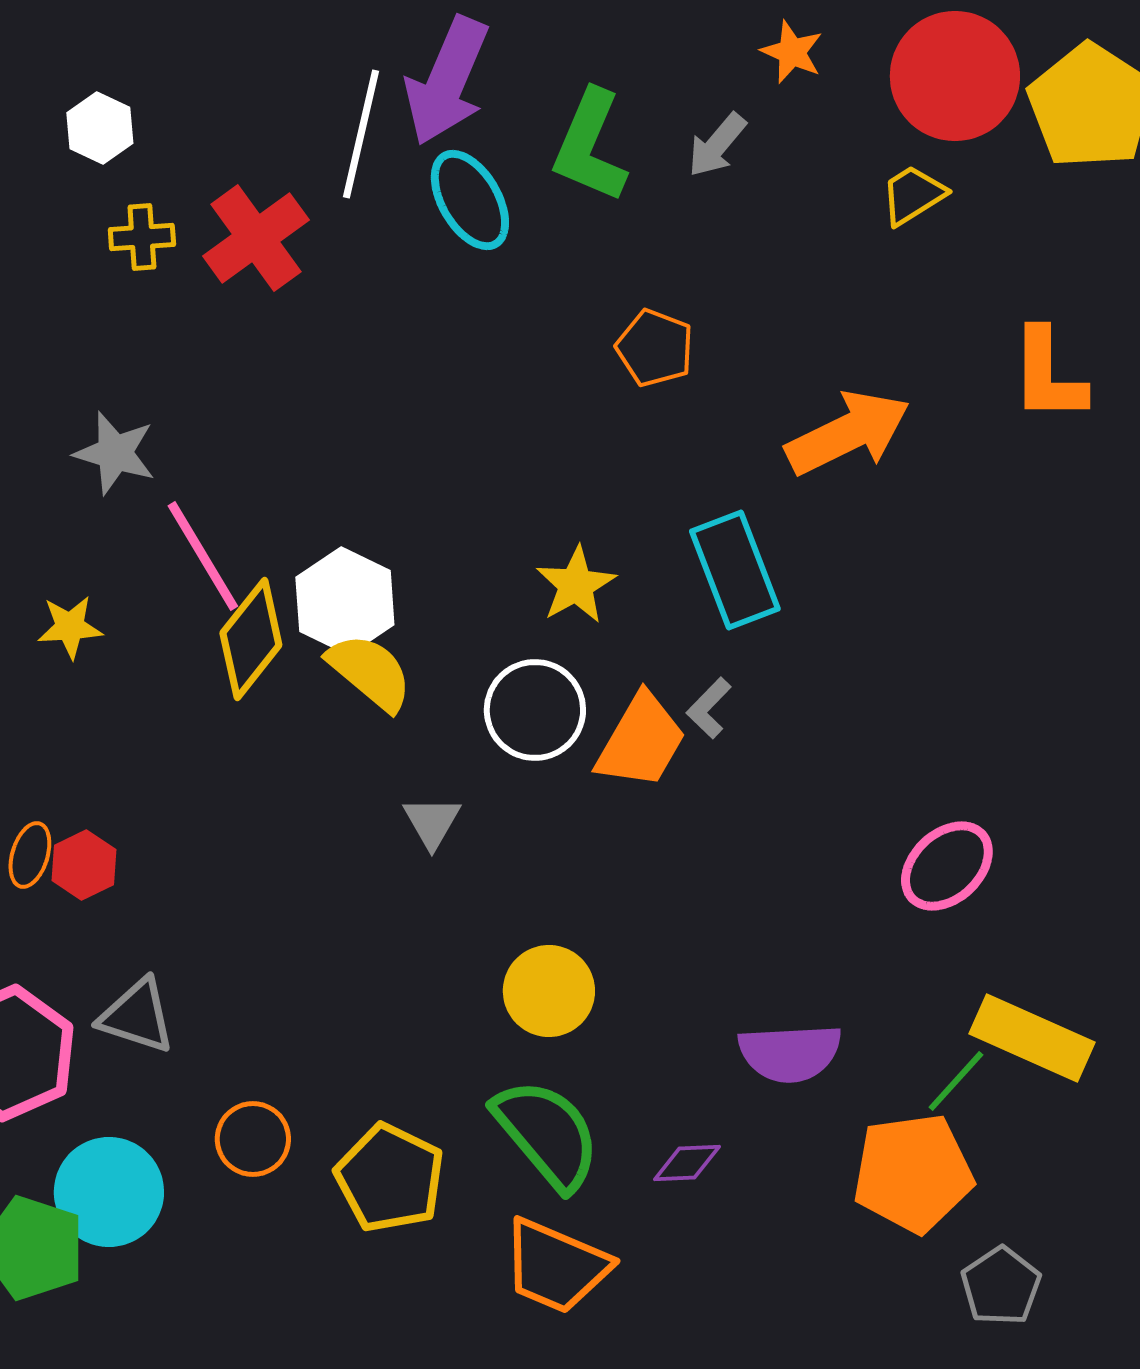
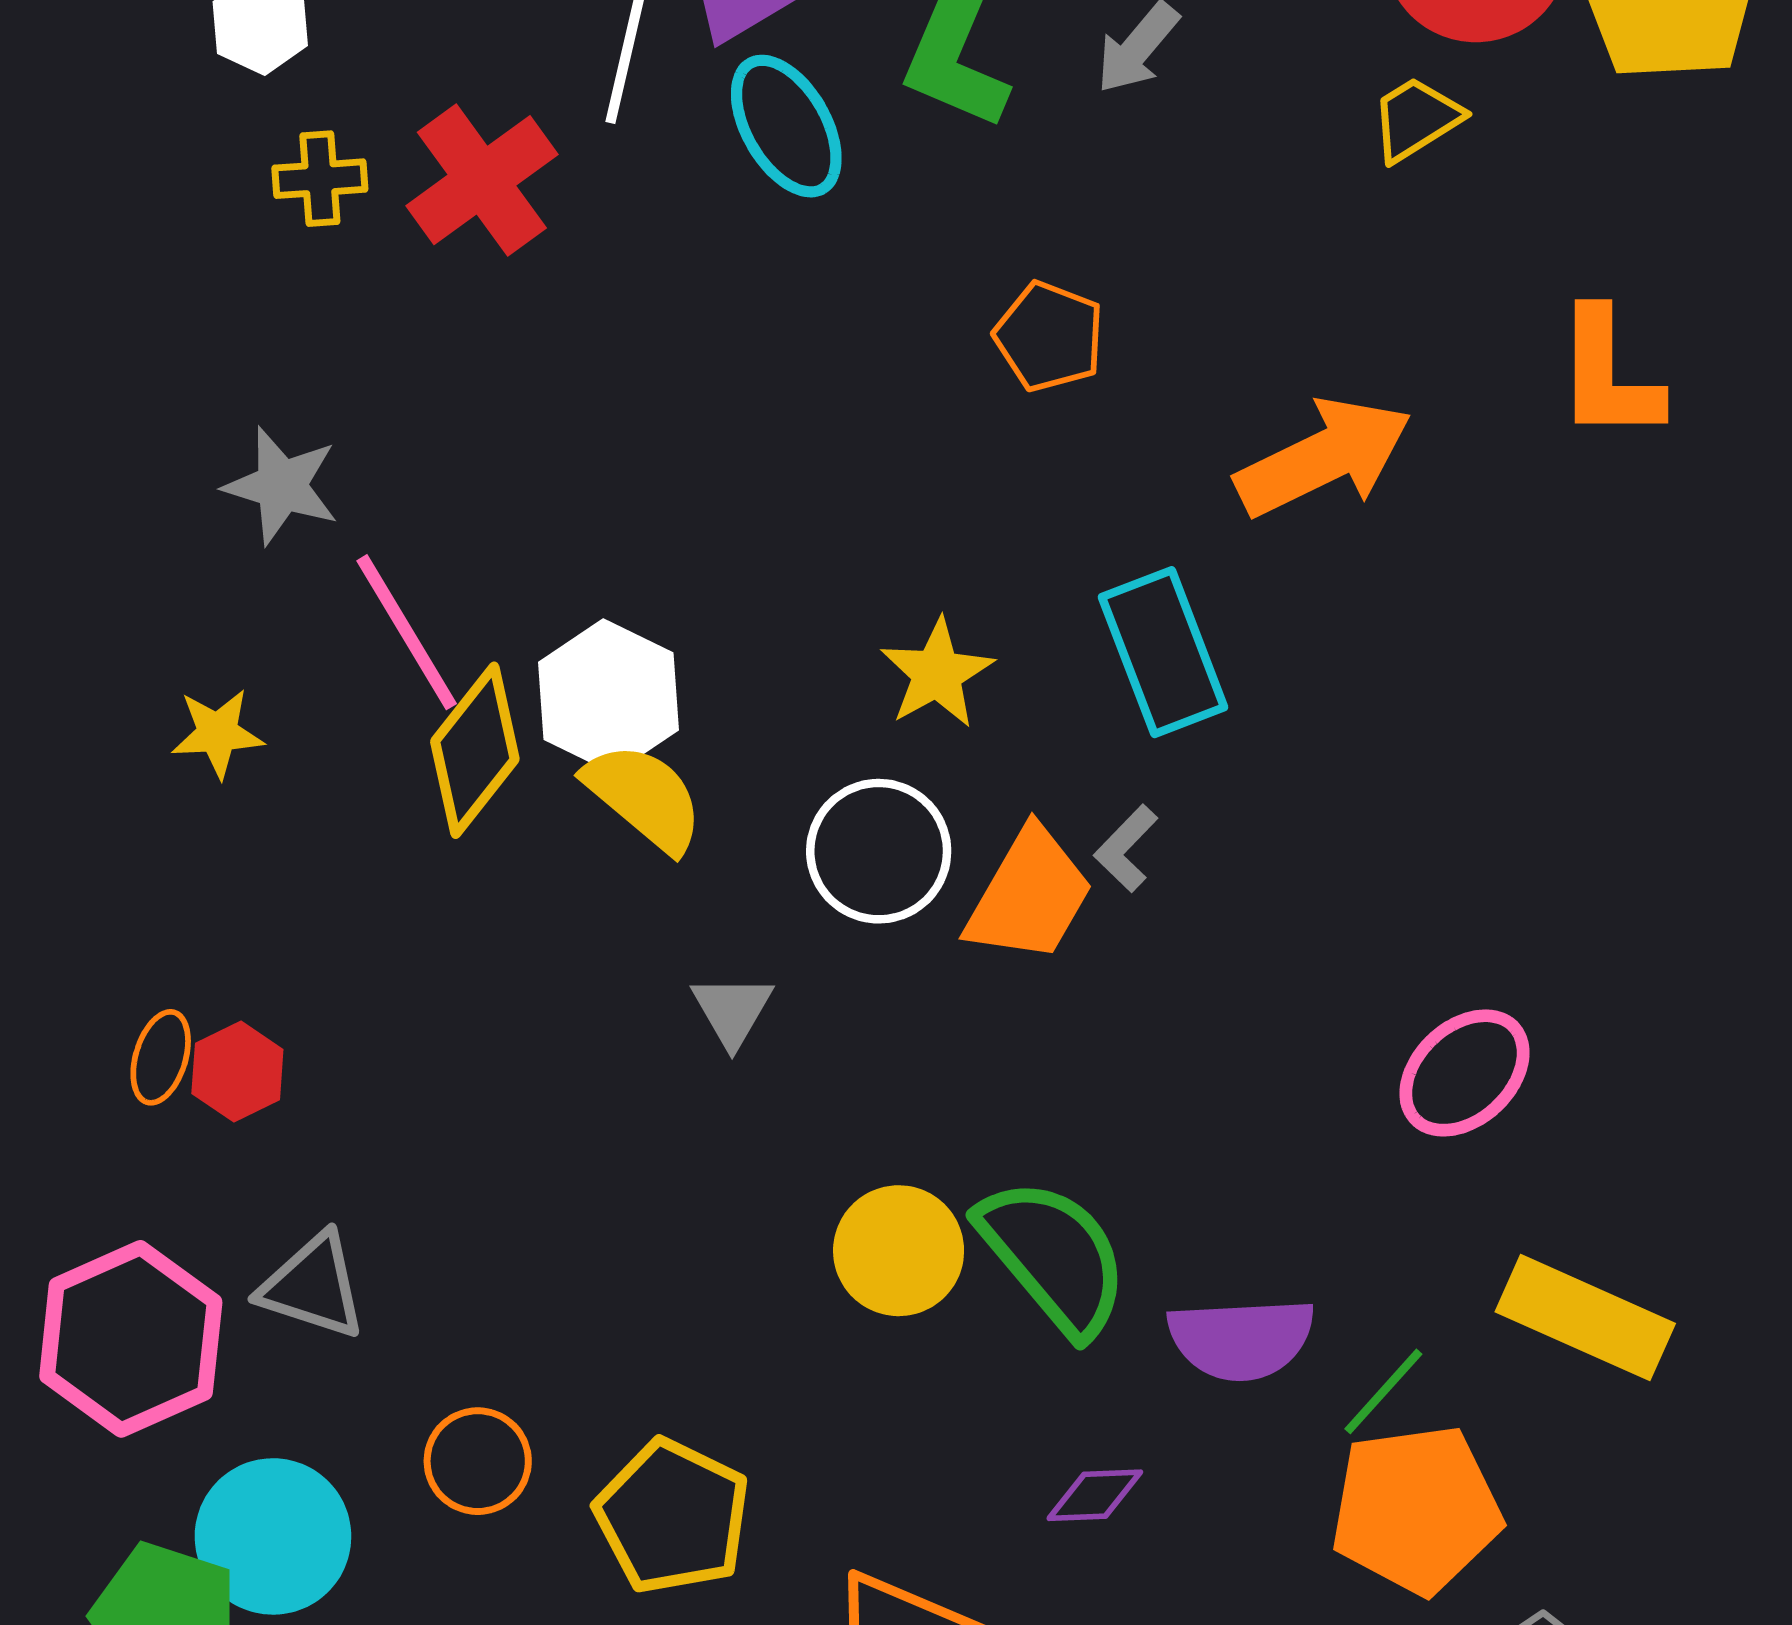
green line: (956, 1081) -> (1383, 1391), moved
green semicircle: (547, 1134) -> (1054, 1256), moved

